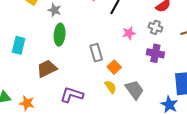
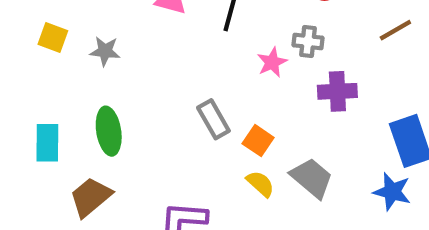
gray cross: (155, 27) -> (308, 42), moved
green ellipse: (60, 35) -> (109, 131), moved
brown trapezoid: (47, 69) -> (91, 197), moved

